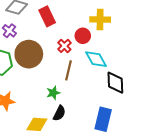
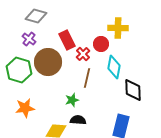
red rectangle: (47, 16) -> (67, 40), moved
cyan diamond: (96, 59) -> (114, 67), turned 40
black semicircle: (59, 113) -> (78, 120), turned -112

